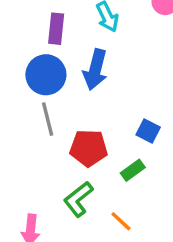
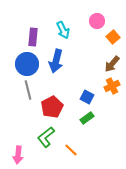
red pentagon: (89, 148) -> (52, 107), turned -30
green rectangle: (133, 170) -> (87, 118), moved

